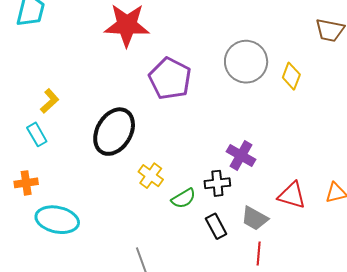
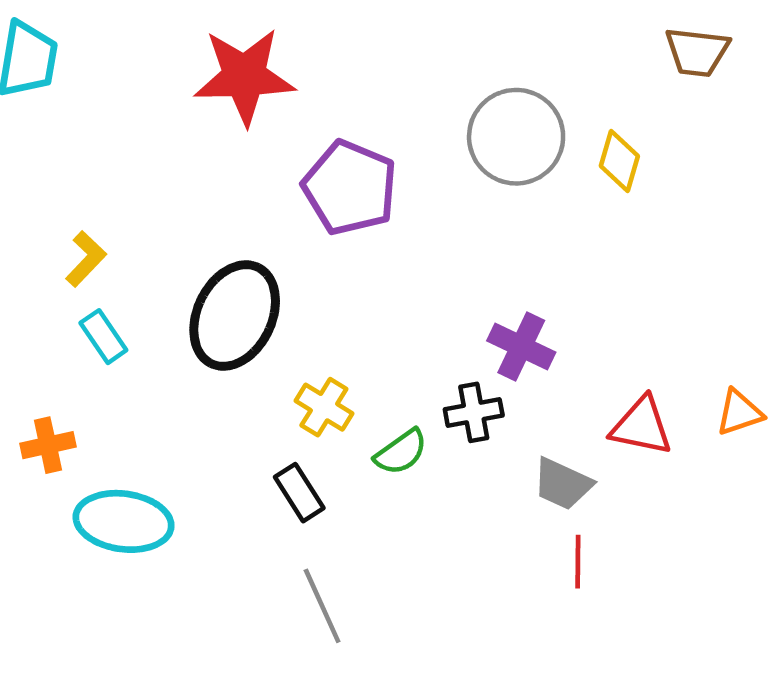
cyan rectangle: (37, 134) -> (103, 337), moved
black rectangle: (216, 226) -> (299, 493), moved

